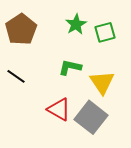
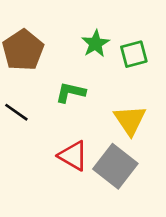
green L-shape: (70, 67) -> (70, 92), moved

